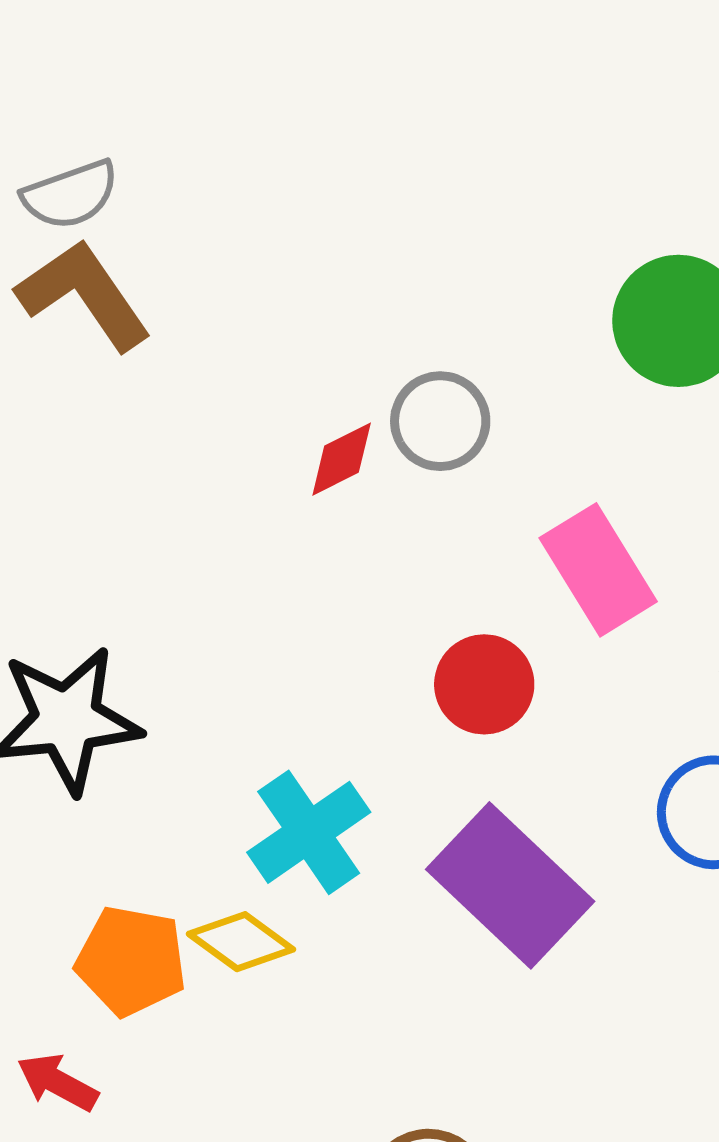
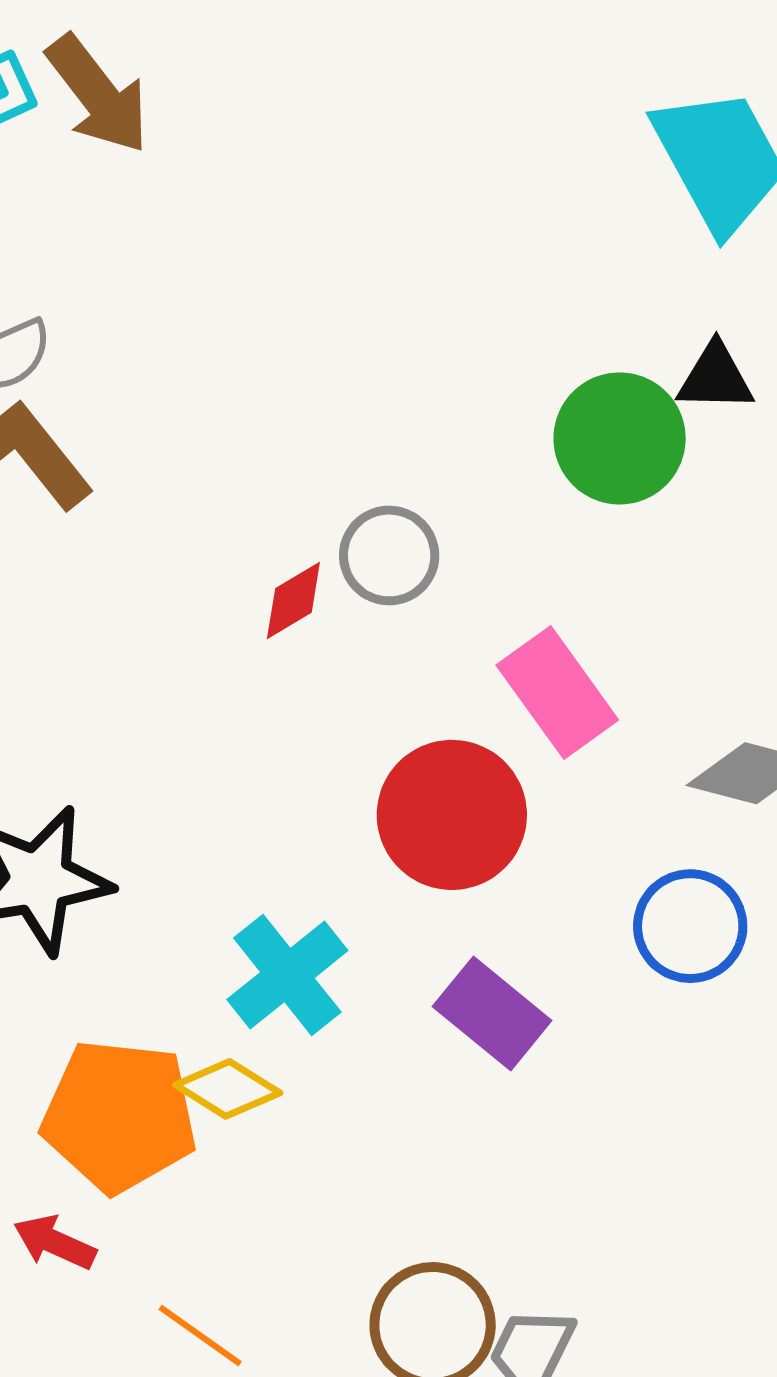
red circle: (484, 684) -> (452, 815), size x1.5
purple rectangle: (510, 885) -> (492, 1013), size x0.7
orange pentagon: (131, 961) -> (119, 1116), size x1.4

